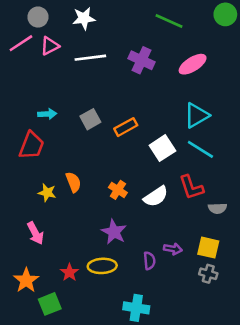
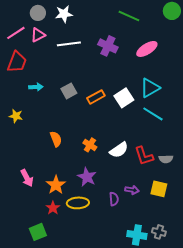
gray circle: (38, 17) -> (38, 13), moved
red trapezoid: (31, 145) -> (17, 62), moved
white square: (162, 148) -> (124, 98), moved
red L-shape: (191, 187) -> (144, 156), moved
yellow star: (47, 193) -> (16, 116), moved
gray cross: (208, 274) -> (159, 232), moved
orange star: (26, 280) -> (56, 185), moved
cyan cross: (136, 308) -> (137, 235), moved

